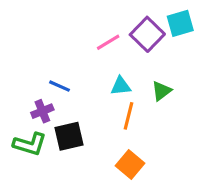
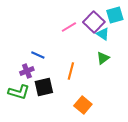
cyan triangle: (121, 86) -> (103, 34), moved, turned 40
orange line: (129, 116) -> (71, 71), moved

